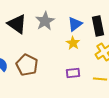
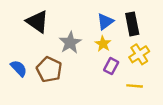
gray star: (45, 21) -> (70, 43), moved
purple rectangle: (73, 73) -> (111, 66), moved, turned -56

